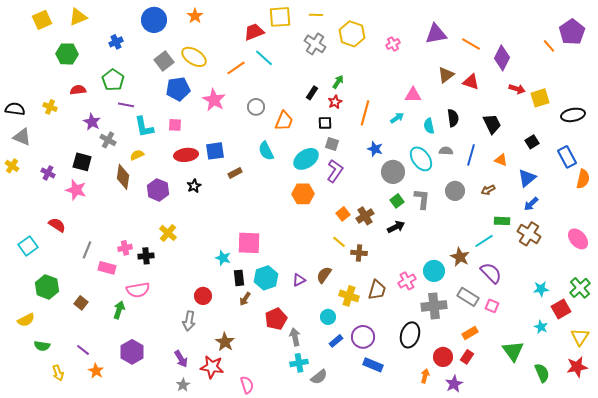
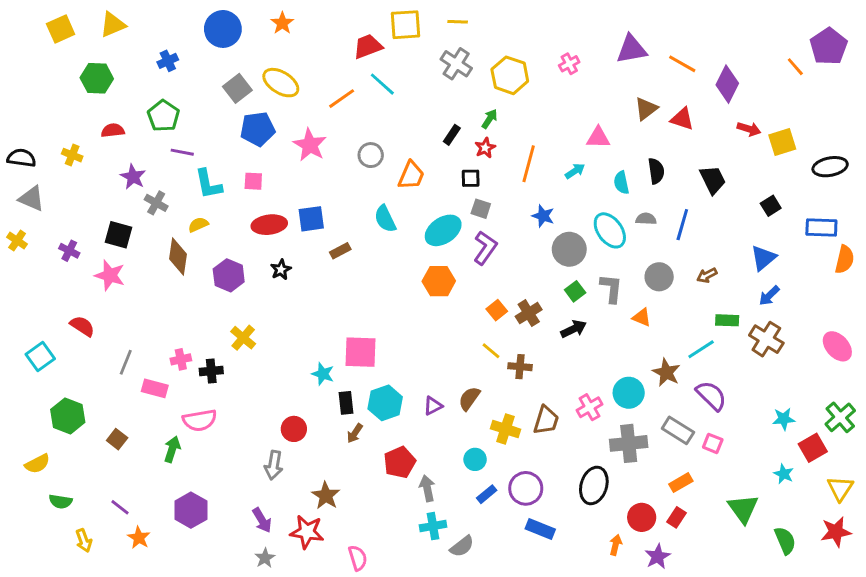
yellow hexagon: (352, 34) -> (510, 75), moved
blue rectangle: (567, 157) -> (821, 228), turned -60
orange triangle: (501, 160) -> (642, 317), moved

